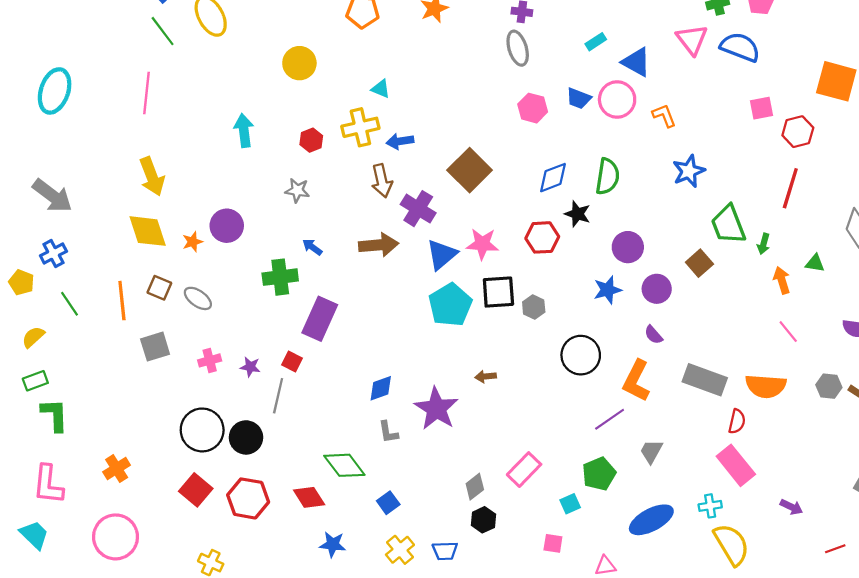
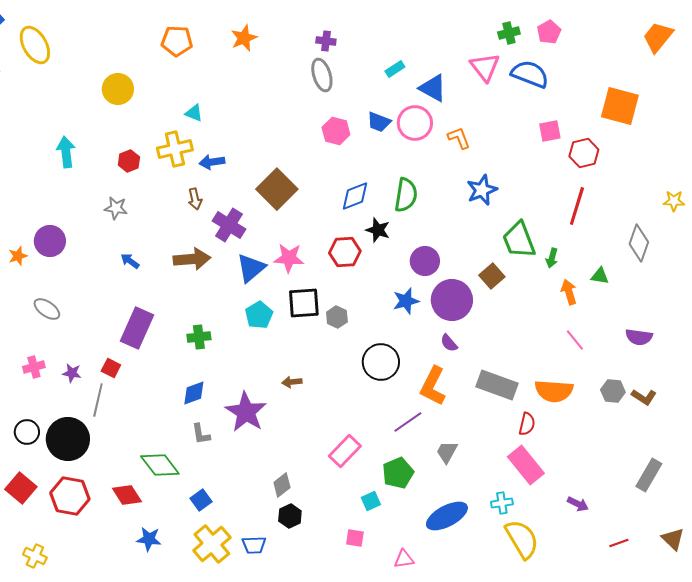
brown arrow: (382, 181) -> (195, 199), size x0.7
green cross: (280, 277) -> (199, 337), moved, size x0.7
purple circle: (657, 289) -> (452, 300), size x1.5
gray ellipse: (198, 298) -> (47, 309), moved
cyan pentagon: (450, 305) -> (259, 315), size x0.7
black circle: (202, 430) -> (27, 432), size x0.6
black circle: (246, 437) -> (68, 439), size x1.4
pink rectangle: (524, 470) -> (345, 451), moved
yellow cross: (400, 550) -> (212, 544), size x1.4

